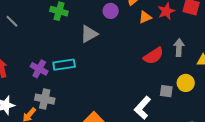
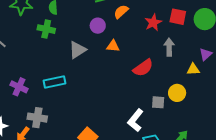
orange triangle: (145, 17) -> (113, 46), moved, turned 32
gray arrow: (179, 48) -> (169, 47), moved
purple cross: (39, 69) -> (19, 87), moved

